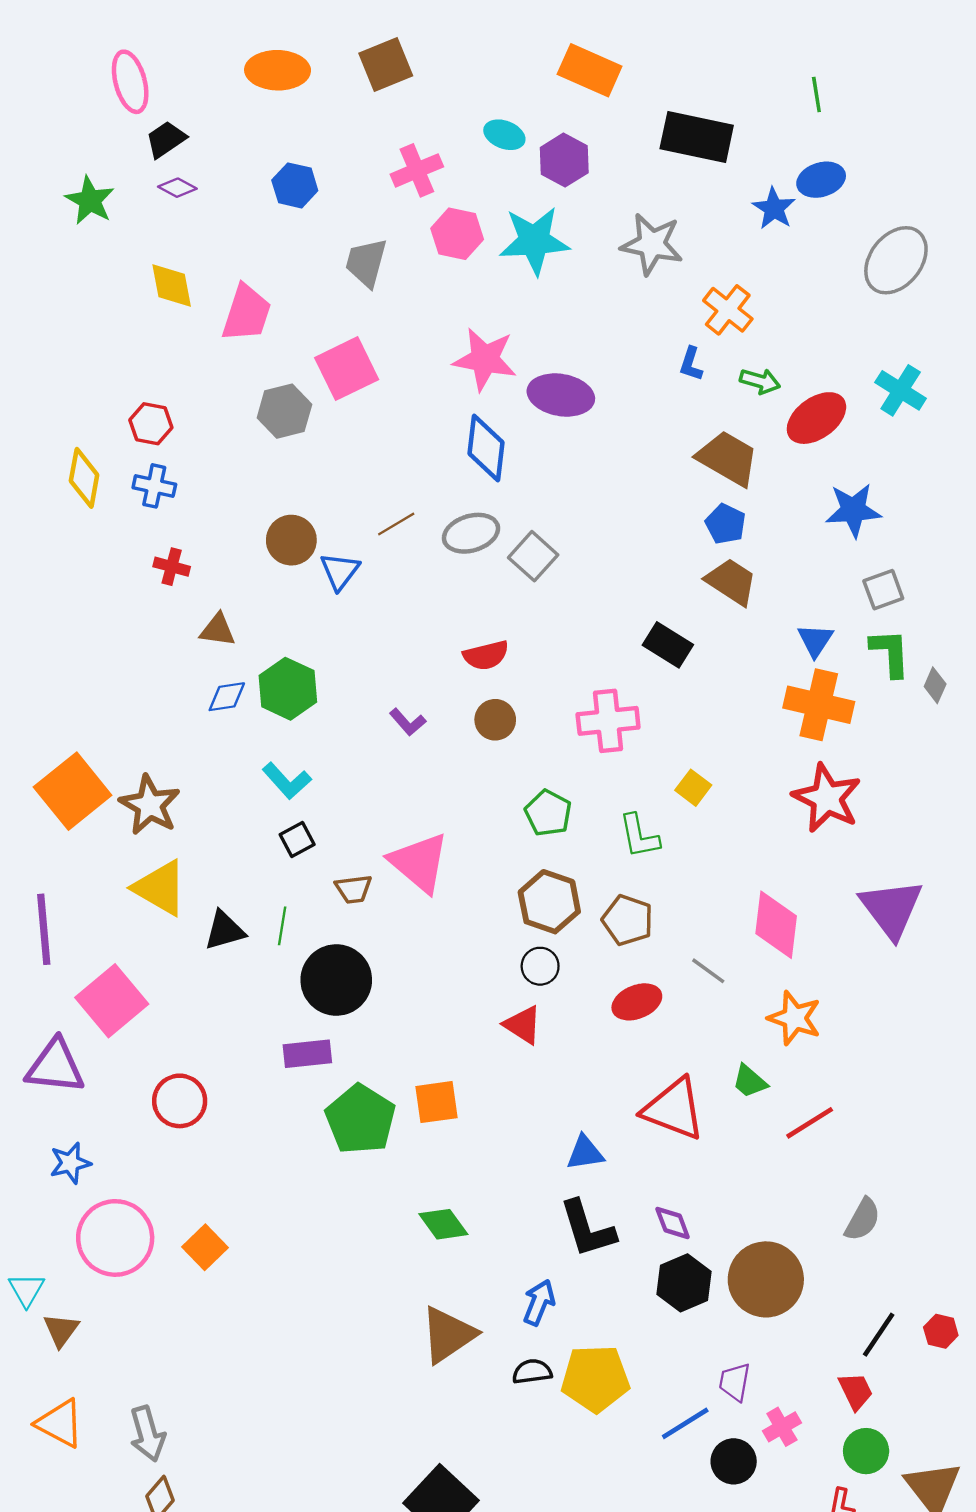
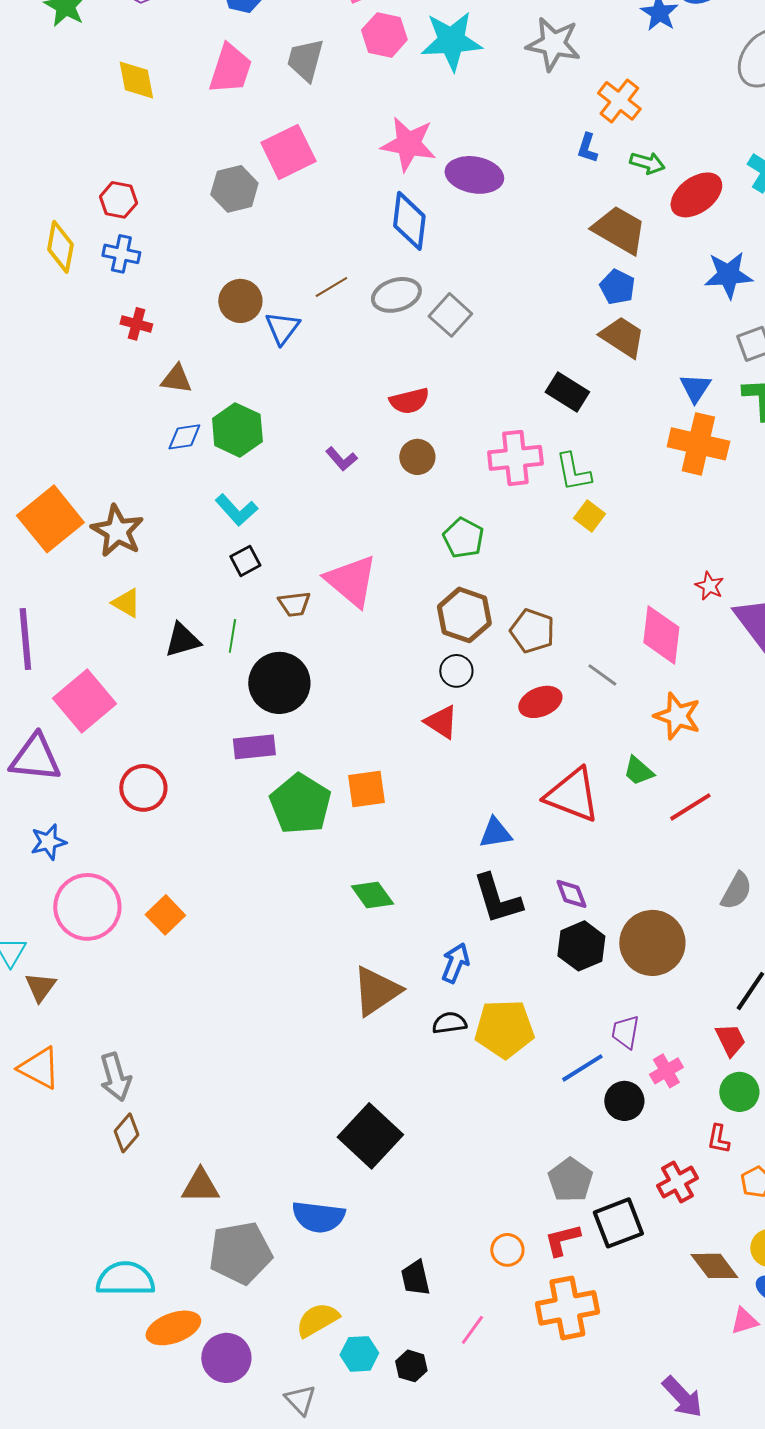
pink trapezoid: (246, 313) -> (230, 69), moved
red star: (827, 798) -> (709, 586), moved, size x0.5
green L-shape: (639, 836) -> (573, 472), moved
yellow triangle: (160, 888) -> (126, 603), size x0.6

